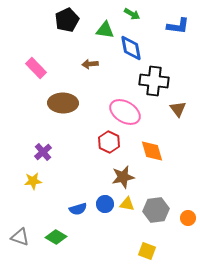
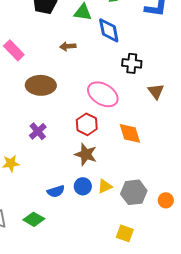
black cross: (154, 81) -> (132, 63), size x0.7
purple cross: (43, 152) -> (38, 131), moved
brown star: (123, 177) -> (86, 154), moved, turned 30
yellow triangle: (127, 204) -> (105, 186), turned -35

